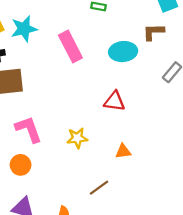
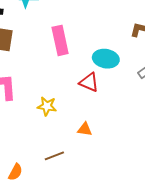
pink rectangle: (70, 46) -> (60, 40), moved
cyan ellipse: (123, 52) -> (106, 59), moved

